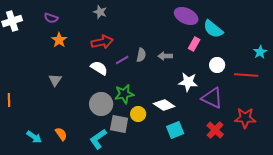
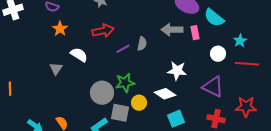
pink rectangle: (194, 44) -> (195, 33), turned -40
cyan star: (260, 52) -> (240, 41), moved
gray arrow: (165, 56) -> (172, 30), moved, size x1.5
white semicircle: (99, 68) -> (79, 55), moved
white star: (188, 82) -> (177, 71), moved
red cross: (215, 130) -> (216, 119), turned -30

